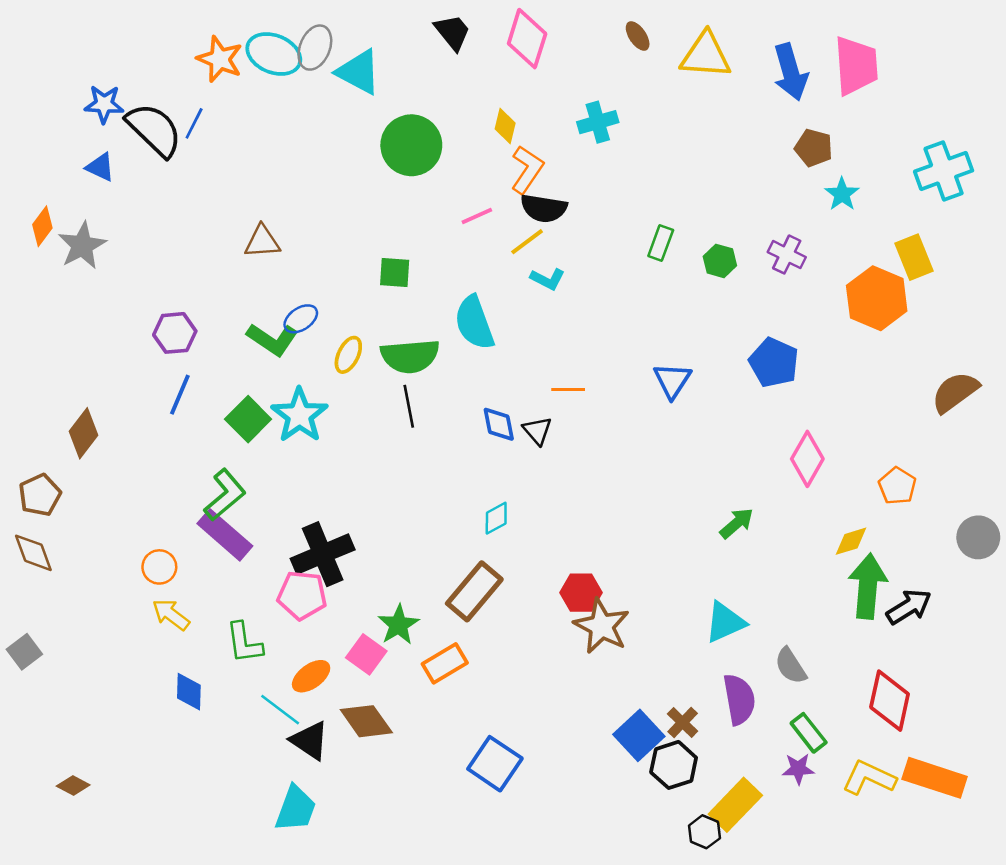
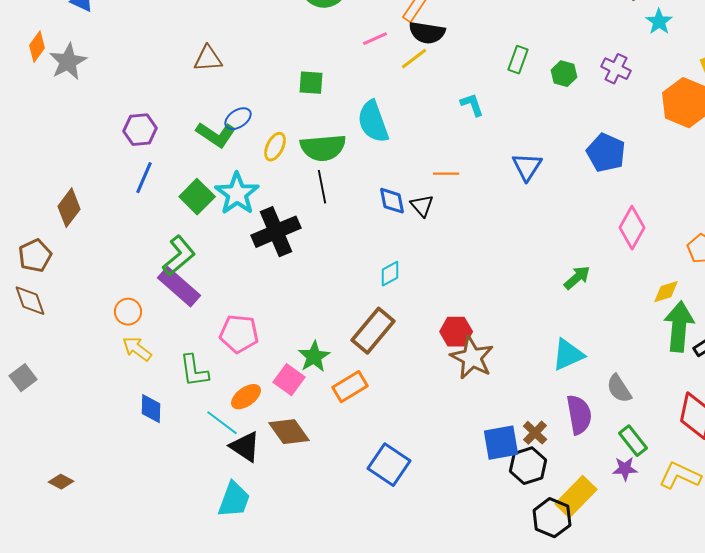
cyan L-shape: (548, 279) -> (472, 105), moved, turned -136
black cross: (323, 554) -> (276, 232), moved
blue square: (639, 735) -> (501, 443), turned 33
black hexagon: (704, 832) -> (552, 518), size x1.5

